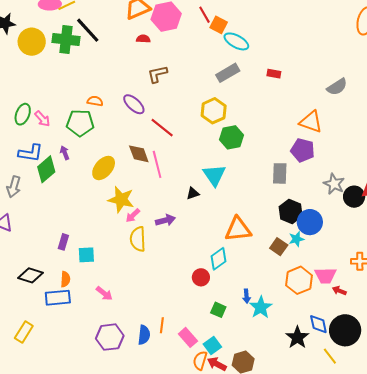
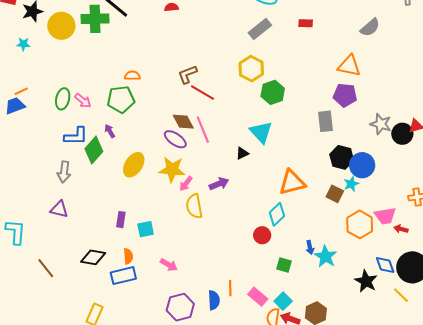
brown L-shape: (157, 74) -> (187, 74), moved
purple ellipse: (134, 104) -> (175, 139), moved
yellow ellipse: (104, 168) -> (134, 165), moved

